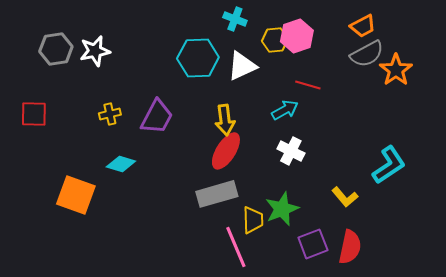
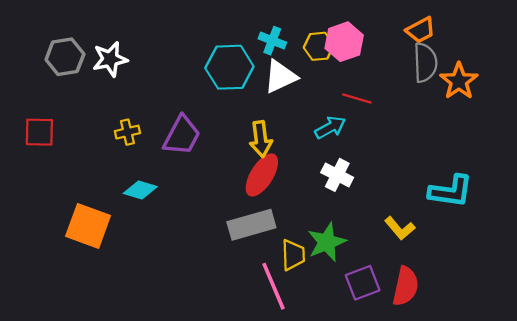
cyan cross: (235, 19) -> (272, 41), moved
gray semicircle: (367, 54) -> (425, 63), turned -64
cyan L-shape: (389, 165) -> (451, 191), turned 42

